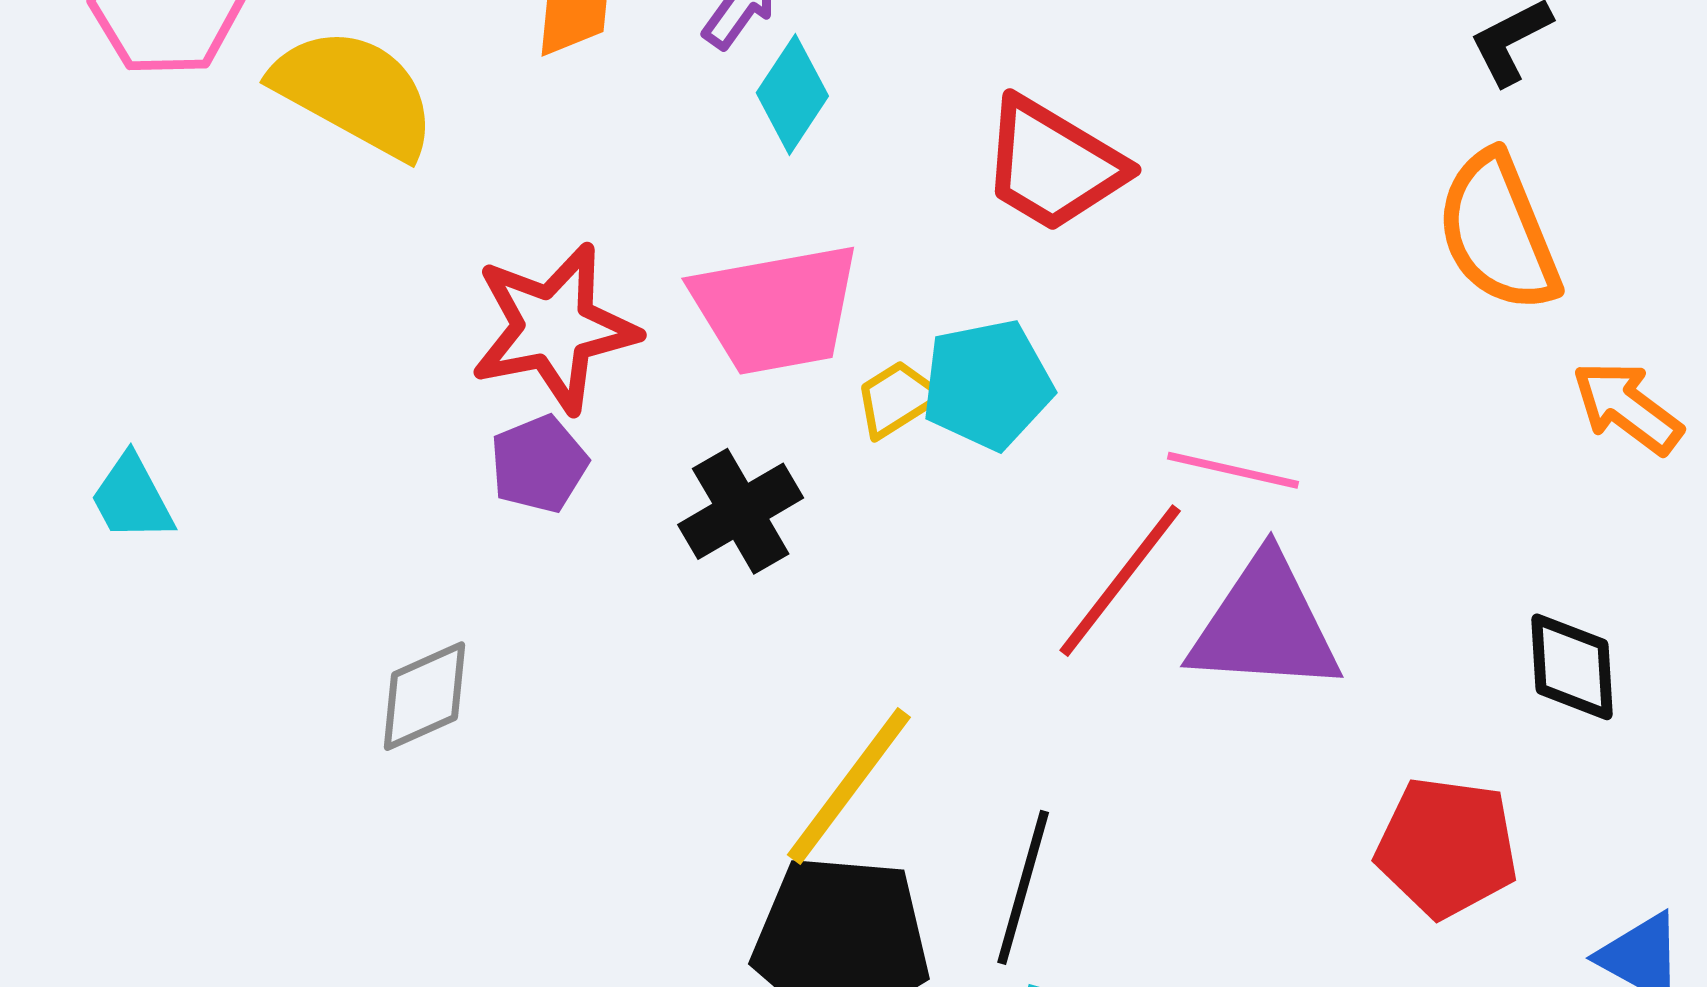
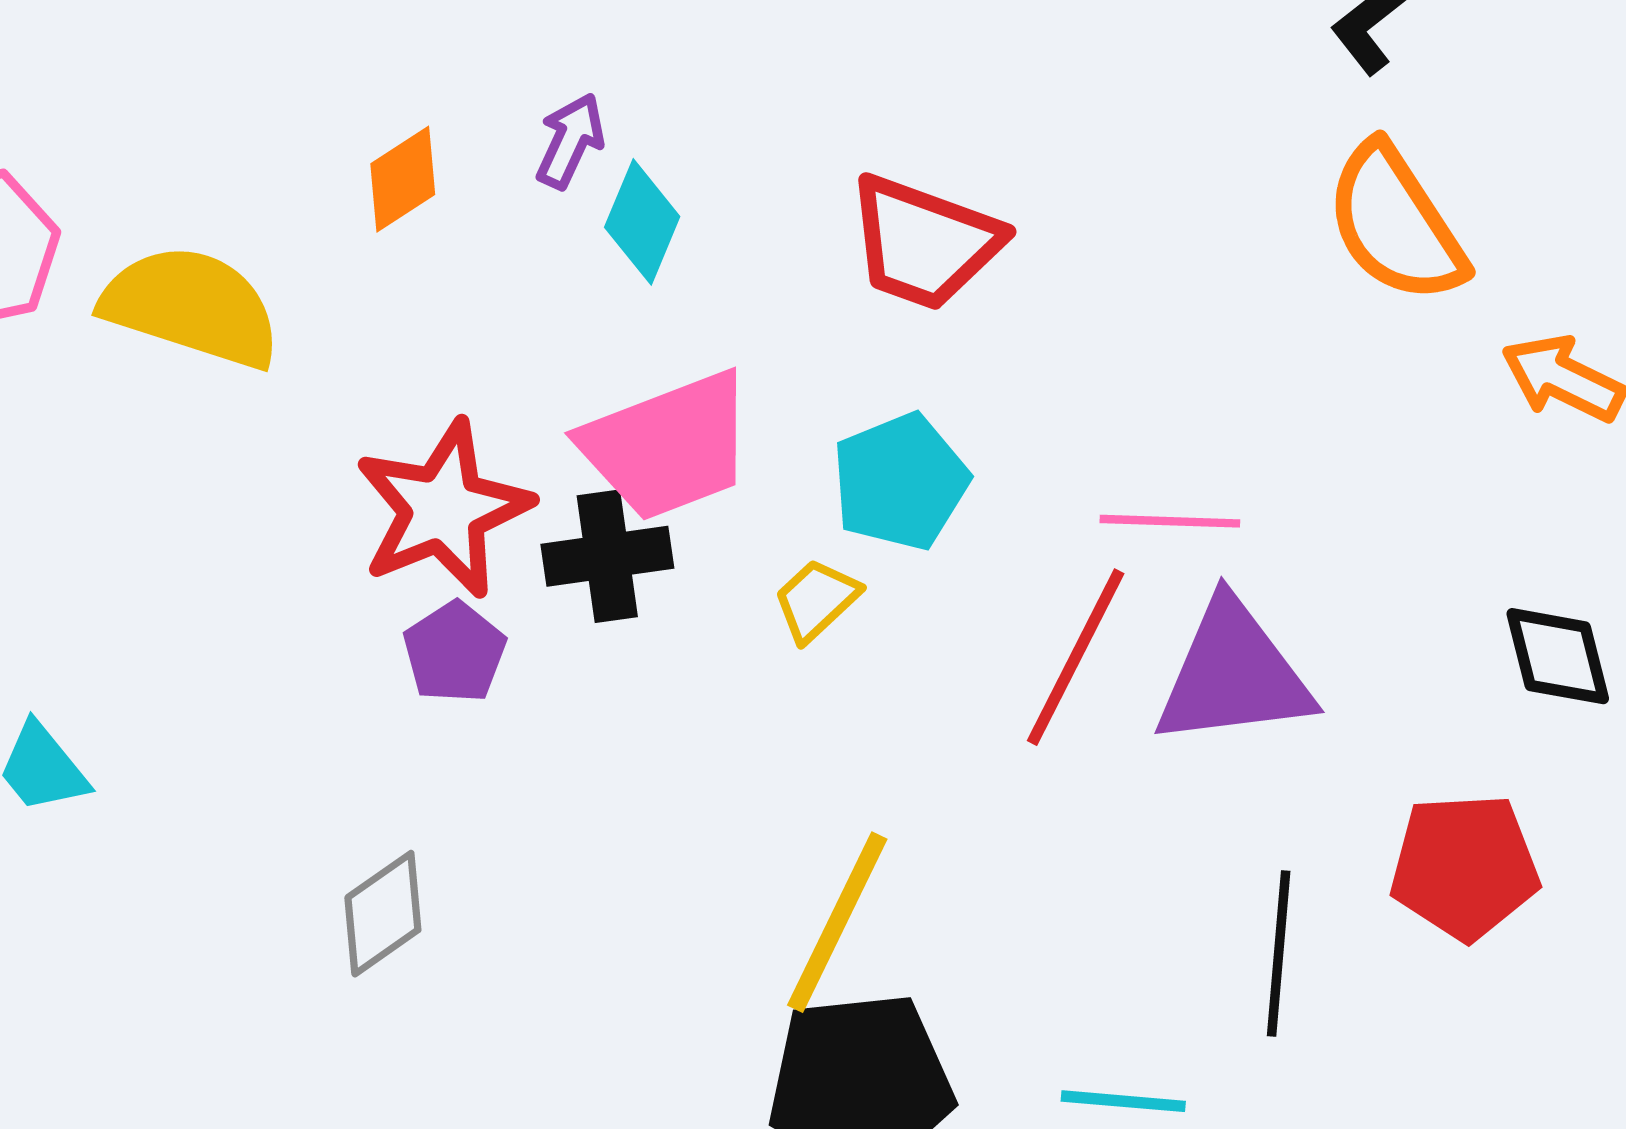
yellow trapezoid: (897, 399) -> (816, 600), moved
black cross: (741, 511) -> (607, 556), moved, turned 33
black line: (1023, 887) -> (1279, 953), moved

